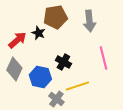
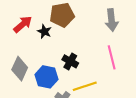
gray arrow: (89, 21) -> (112, 20), moved
red arrow: (17, 40) -> (23, 24), moved

